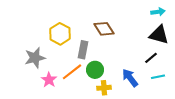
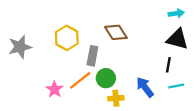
gray star: (35, 58) -> (20, 47), moved
black line: (151, 58) -> (168, 65), turned -40

